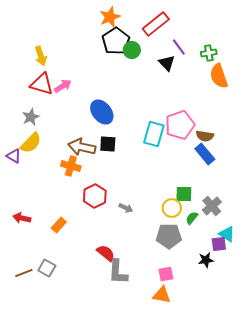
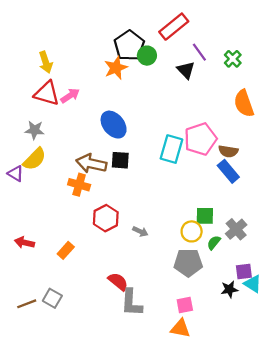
orange star: (110, 17) -> (116, 68), moved
green cross: (209, 53) -> (233, 59), turned -35
orange semicircle: (219, 76) -> (244, 103), moved
gray star: (31, 117) -> (35, 130), turned 30
cyan triangle: (227, 234) -> (253, 284), moved

